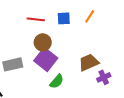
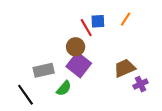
red line: (36, 19) -> (86, 28), moved, turned 54
green semicircle: (57, 81) -> (64, 88), moved

